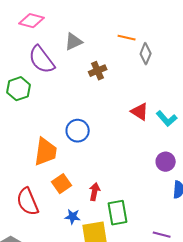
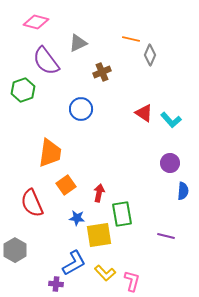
blue circle: (78, 131) -> (81, 109), moved

